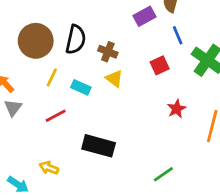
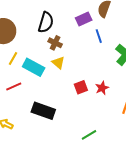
blue line: (178, 35) -> (99, 36), moved
black semicircle: (76, 40) -> (46, 22), moved
red square: (160, 65) -> (81, 87), moved
cyan rectangle: (81, 87) -> (34, 67), size x1.5

